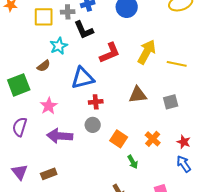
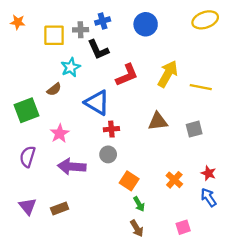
blue triangle: (83, 78) -> (97, 103), turned 45
orange square: (119, 139) -> (129, 181), moved
orange cross: (153, 139) -> (174, 180), moved
green arrow: (133, 162) -> (139, 204), moved

